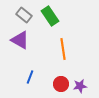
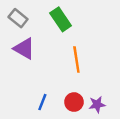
gray rectangle: (24, 15) -> (18, 18), moved
blue line: (30, 77) -> (42, 102), moved

